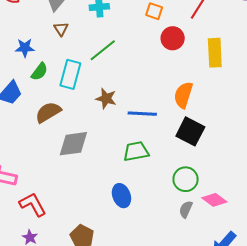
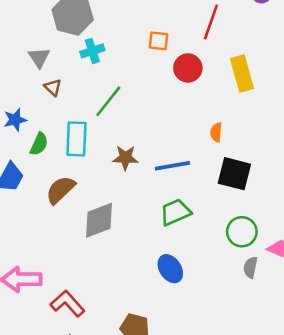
orange semicircle: (183, 95) -> (216, 132), size x0.6

